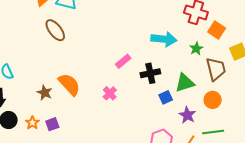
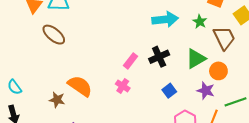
pink rectangle: (123, 61) -> (131, 61), moved
blue square: (166, 97) -> (169, 91), moved
orange circle: (213, 100) -> (218, 71), moved

